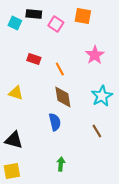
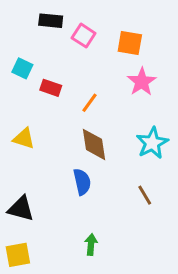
orange square: (83, 16) -> (130, 43), moved
cyan square: (15, 23) -> (22, 68), moved
orange line: (60, 69) -> (90, 103), turned 64

